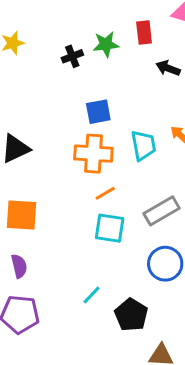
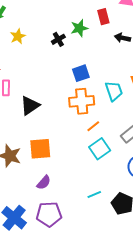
cyan square: (110, 228) -> (100, 149), turned -35
purple semicircle: (19, 266) -> (44, 183), turned 63
cyan line: (92, 295) -> (94, 194), turned 32

